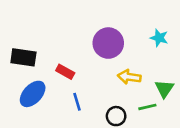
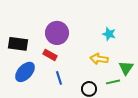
cyan star: (159, 38) -> (109, 34), moved
purple circle: (108, 43) -> (57, 33), moved

